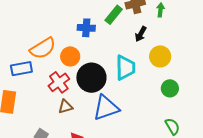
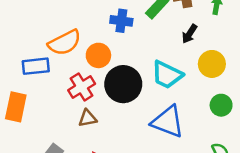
cyan trapezoid: (125, 68) -> (167, 75), turned 112
blue triangle: (106, 108) -> (168, 122), moved, turned 36

